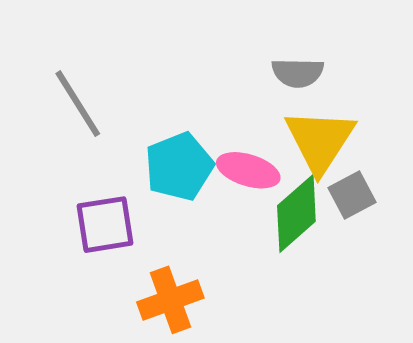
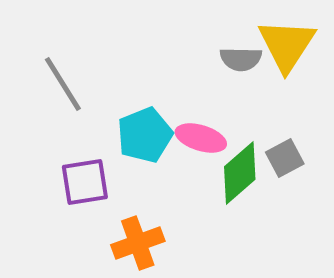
yellow triangle: (320, 141) -> (287, 45), moved

